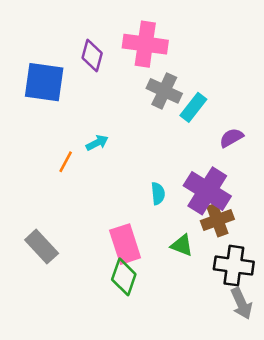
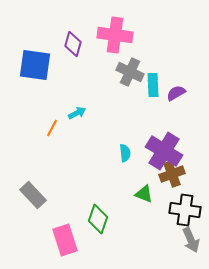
cyan rectangle: (193, 107) -> (153, 85), turned -40
purple semicircle: (231, 138) -> (176, 93), moved
pink rectangle: (125, 244) -> (65, 240), moved

